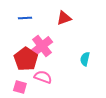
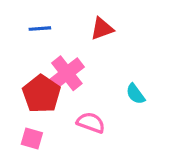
cyan semicircle: (85, 59) -> (135, 94), turned -48
pink semicircle: (43, 77) -> (91, 123), moved

